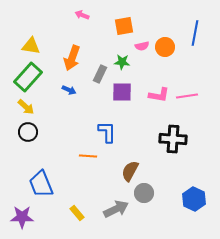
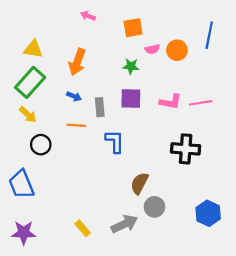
gray rectangle: (100, 74) -> (100, 107), moved, turned -30
black circle: (28, 132) -> (41, 145), moved
orange line: (88, 156) -> (76, 125), moved
blue trapezoid: (41, 184) -> (21, 184), moved

